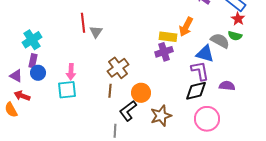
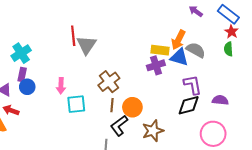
gray triangle: (96, 32) -> (86, 45), size x1.5
green semicircle: (235, 36) -> (228, 49), turned 72
gray semicircle: (220, 41) -> (196, 50), moved
blue triangle: (205, 54) -> (179, 57), moved
cyan square: (67, 90) -> (76, 104), moved
brown line: (110, 91) -> (112, 105), moved
pink circle: (207, 119) -> (213, 134), moved

